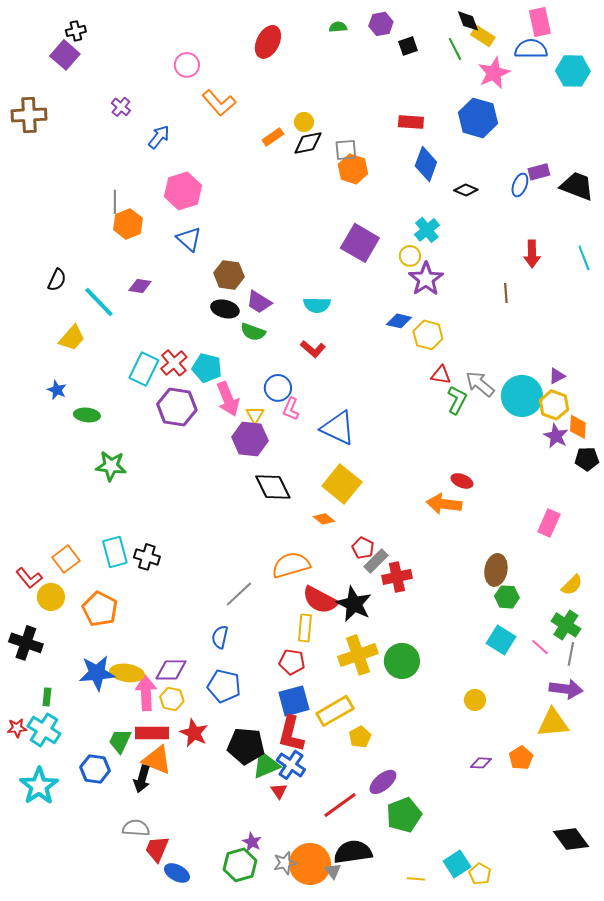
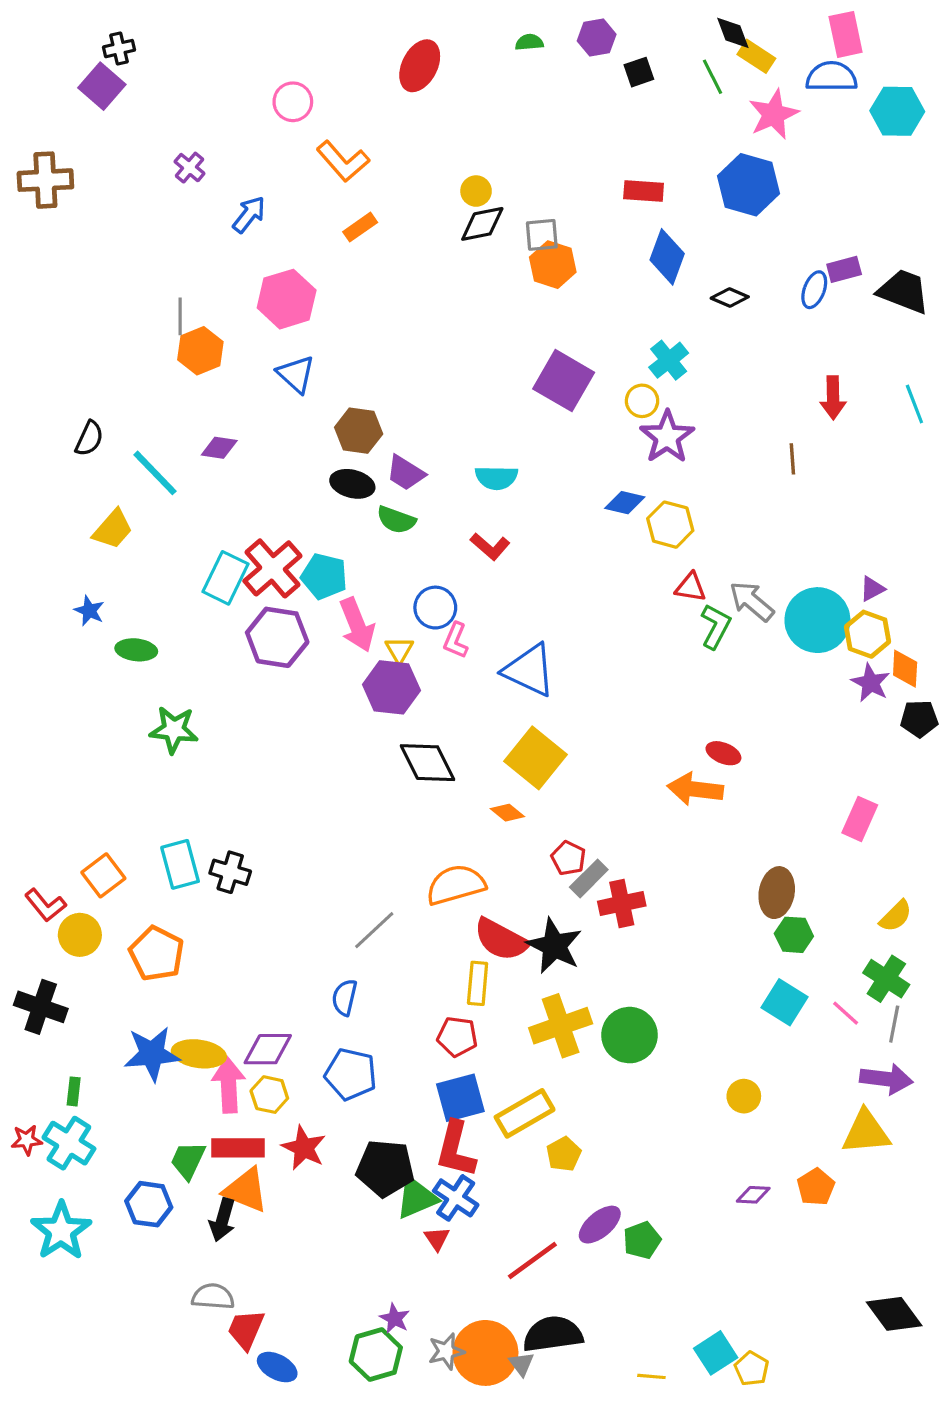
orange rectangle: (273, 137) -> (360, 227), moved
red cross: (174, 363) -> (272, 568), size x1.4
green pentagon: (404, 815) -> (642, 1240), moved, size x0.7

